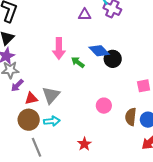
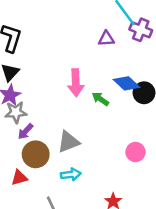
gray triangle: (51, 95) -> (68, 142), turned 30
red triangle: (31, 98) -> (19, 178), moved
brown circle: (29, 120) -> (36, 154), moved

